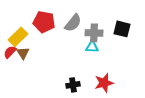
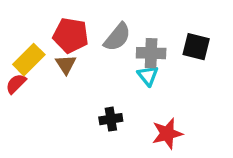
cyan triangle: (92, 47) -> (148, 76), turned 48
brown triangle: (23, 53) -> (66, 64), moved
black cross: (73, 85) -> (111, 119), moved

